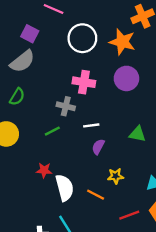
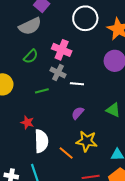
pink cross: (84, 82) -> (62, 50), moved
green semicircle: (17, 97) -> (31, 56), moved
white line: (91, 125) -> (77, 84), moved
yellow star: (116, 176) -> (87, 141), size x1.5

